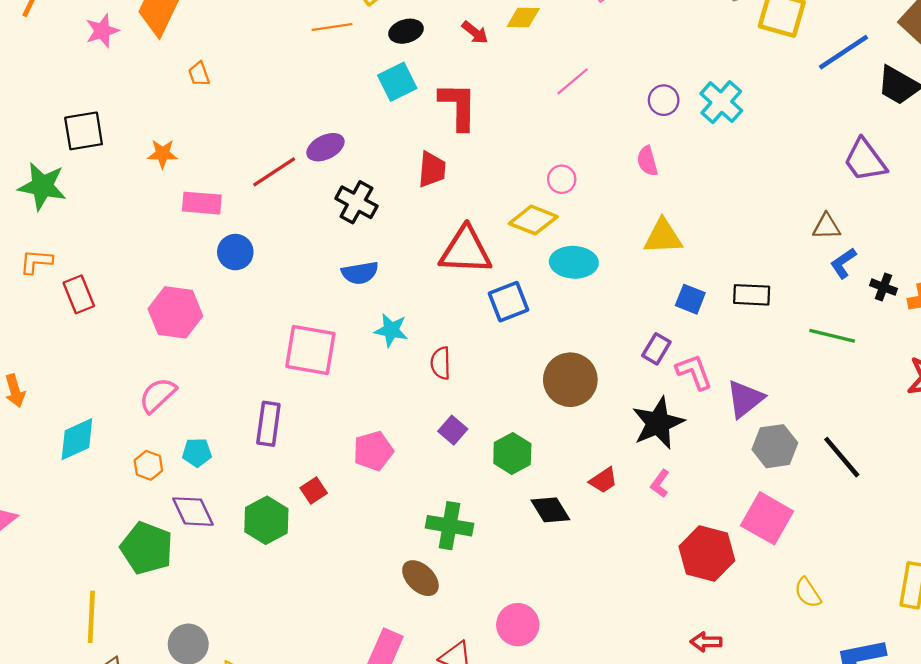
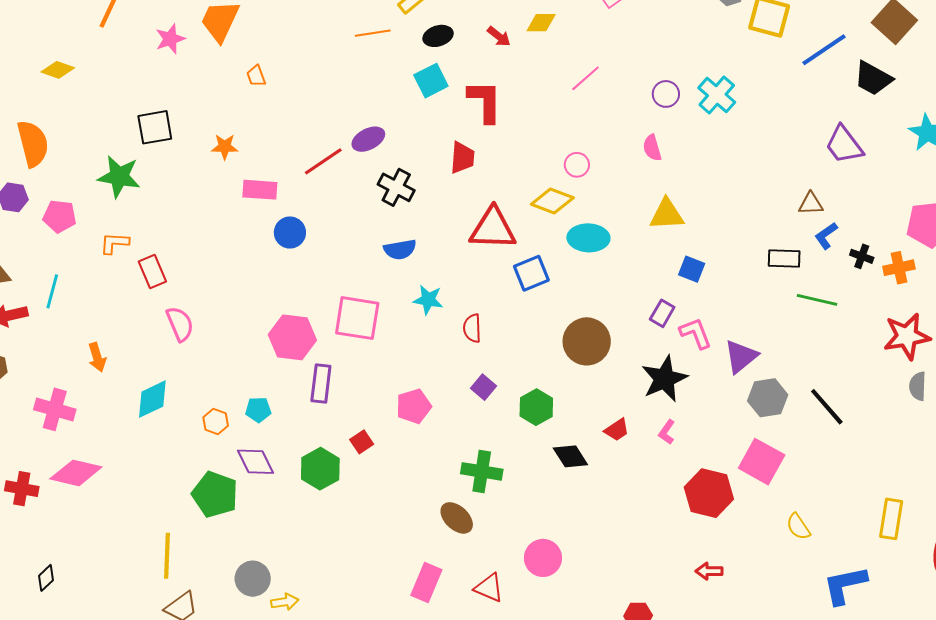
black rectangle: (752, 295) -> (784, 259), moved
pink hexagon: (175, 312) -> (292, 337), moved
pink semicircle: (158, 395) -> (180, 324), moved, turned 111

